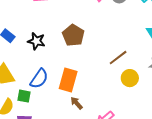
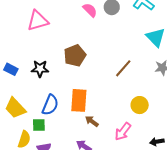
brown pentagon: (73, 35) -> (75, 56), turned 30
yellow circle: (130, 78) -> (140, 105), moved

